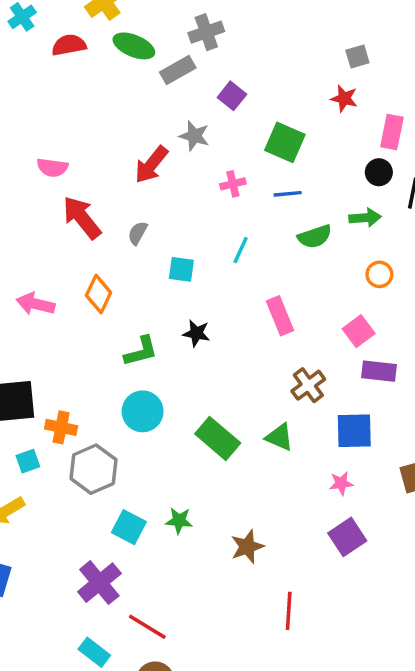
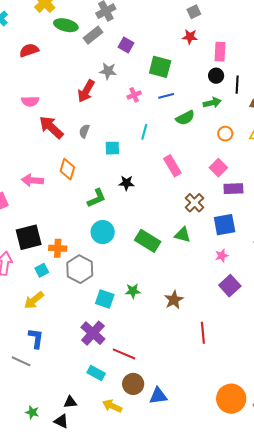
red semicircle: (69, 45) -> (29, 50), moved

